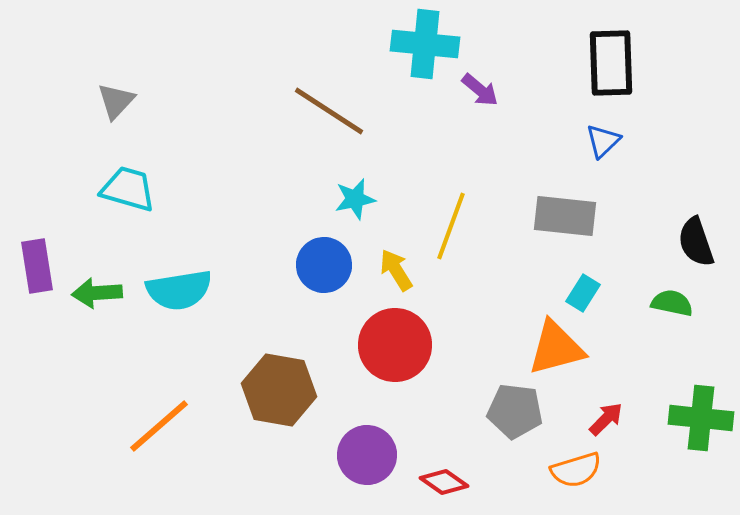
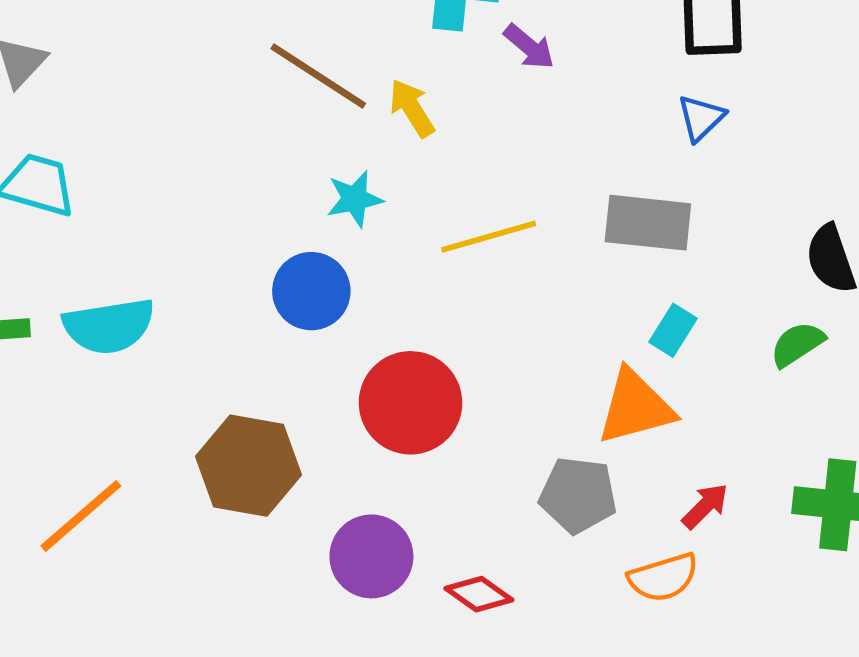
yellow line: (451, 226) -> (489, 237), turned 54
yellow arrow: (396, 270) -> (412, 108), moved
green semicircle: (672, 303) -> (797, 344), turned -45

